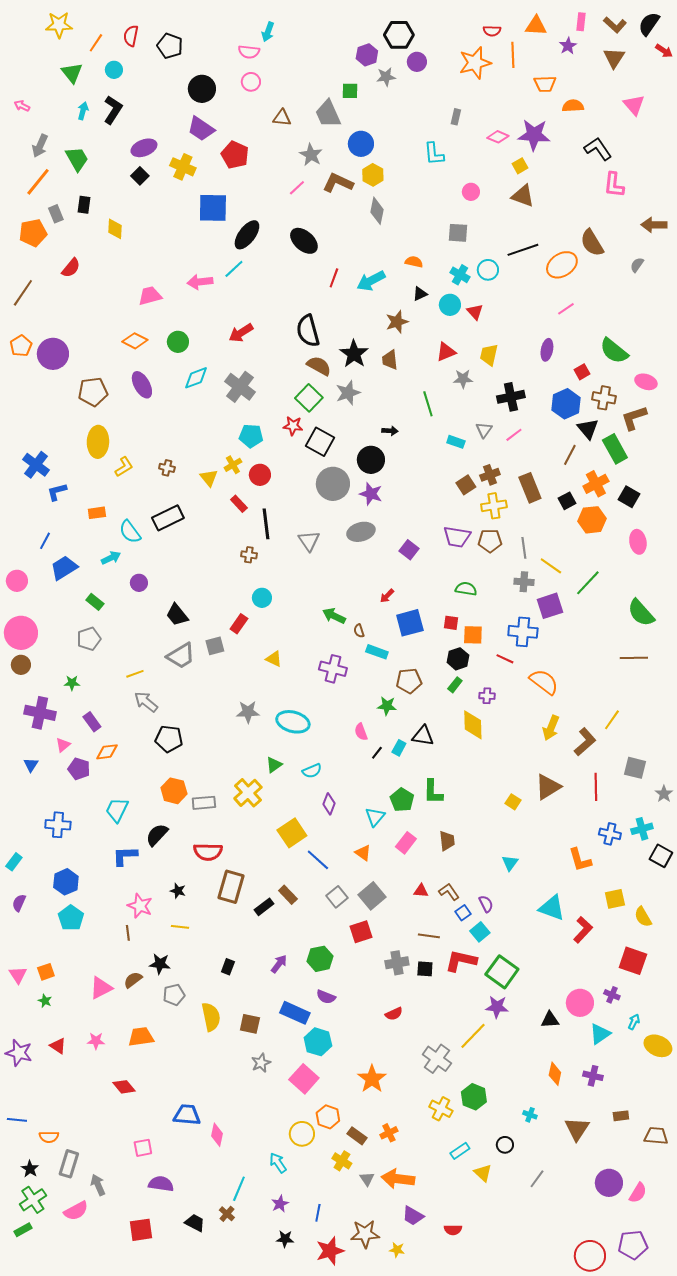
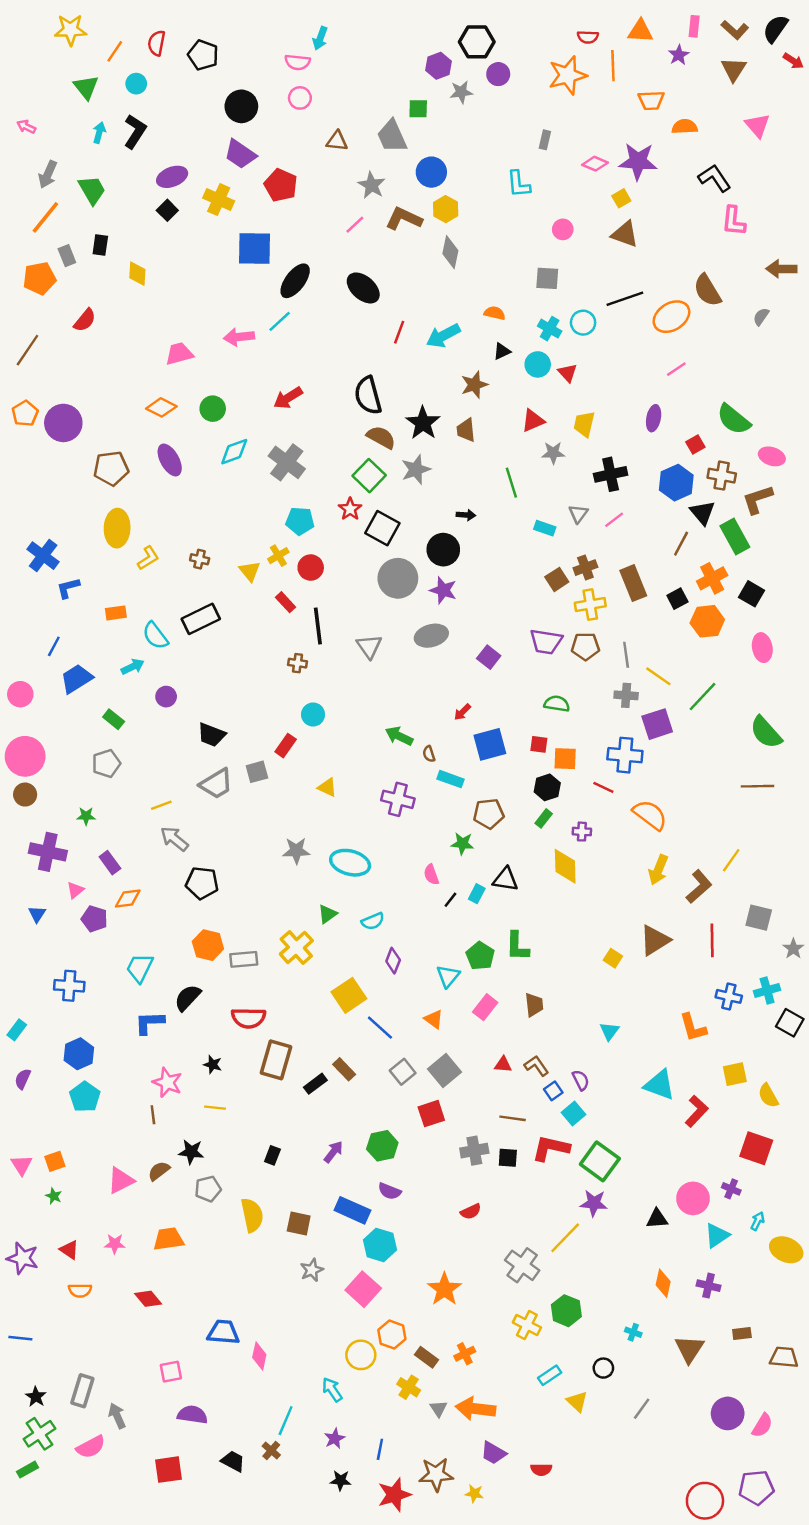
red star: (293, 426) -> (350, 509), turned 30
black trapezoid: (177, 615) -> (211, 735), turned -30
orange semicircle: (49, 1137) -> (80, 1290), moved

